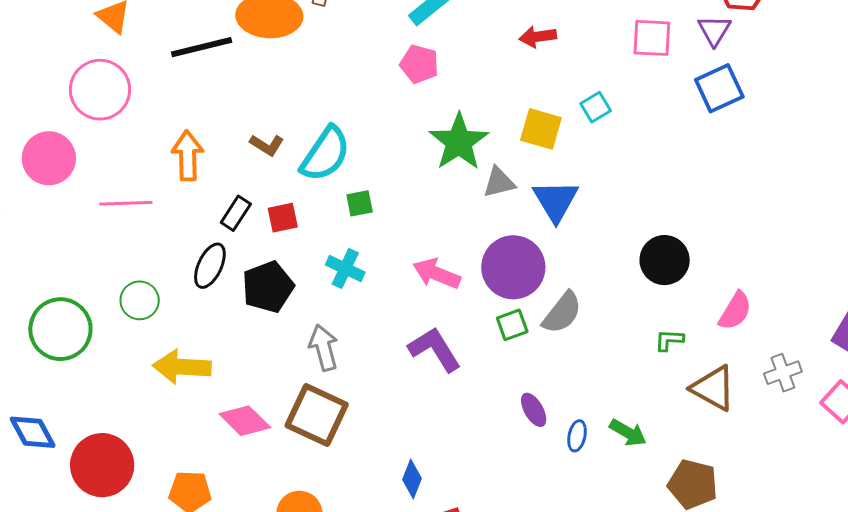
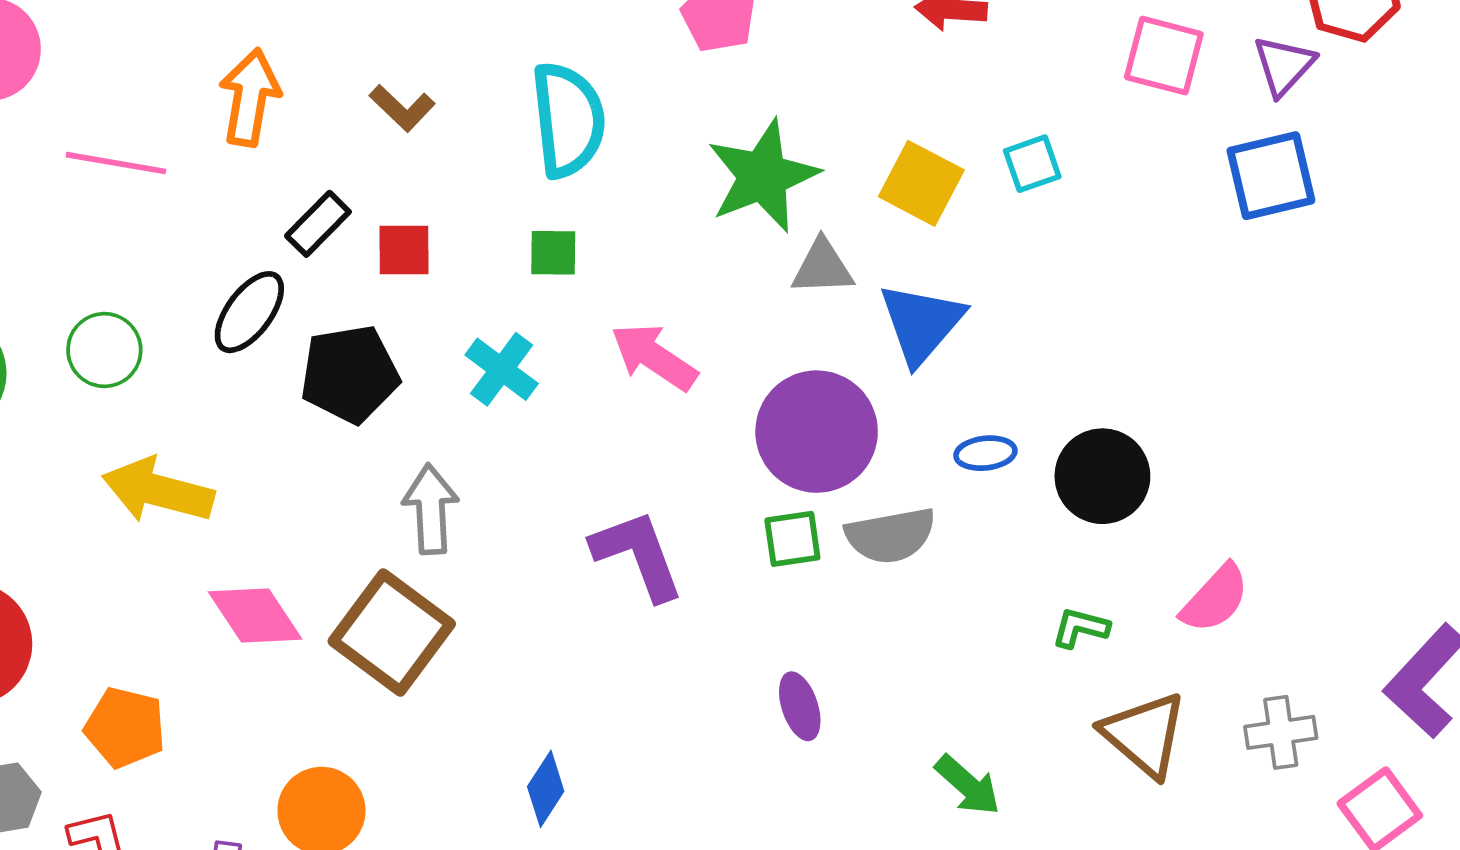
cyan semicircle: (325, 154) -> (568, 120), moved, turned -52
pink arrow: (437, 274) -> (654, 357), moved
gray semicircle: (562, 313) -> (890, 535), turned 30
blue ellipse: (577, 436) -> (985, 453), moved, turned 60

